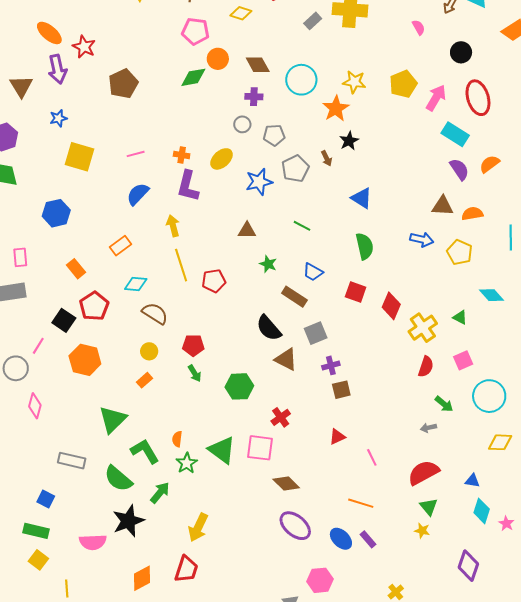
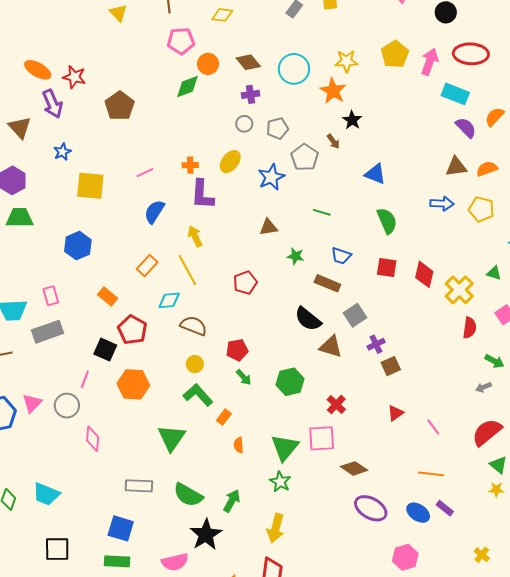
red ellipse: (478, 98) -> (471, 54), turned -60
yellow line: (181, 265) -> (187, 270), moved
orange rectangle: (144, 380) -> (224, 417), moved
green triangle: (222, 450) -> (285, 448), turned 44
green L-shape: (145, 451) -> (198, 395), moved
green star: (187, 463) -> (280, 482), moved
blue square: (46, 499) -> (121, 528), size x1.5

